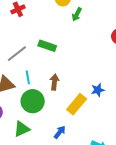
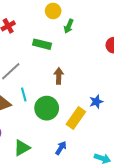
green rectangle: (47, 46) -> (42, 44), moved
brown arrow: (54, 82) -> (59, 76), moved
green circle: (33, 101) -> (47, 108), moved

